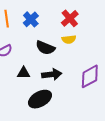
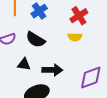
black semicircle: (45, 48) -> (36, 40), moved

